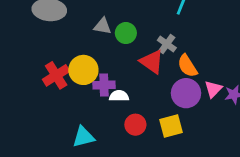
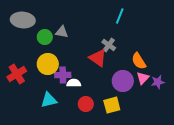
green circle: (126, 33) -> (45, 37), moved
orange semicircle: (187, 66) -> (139, 61), moved
red cross: (56, 75) -> (17, 74), moved
cyan triangle: (83, 137) -> (49, 100), moved

